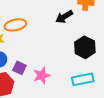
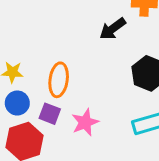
orange ellipse: (15, 25) -> (59, 80), moved, turned -65

